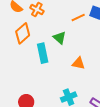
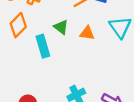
orange triangle: (78, 63) -> (87, 33), moved

